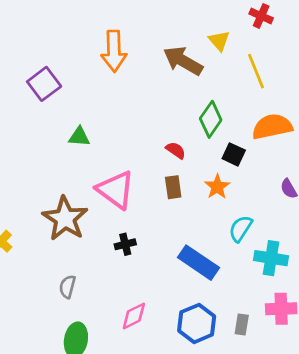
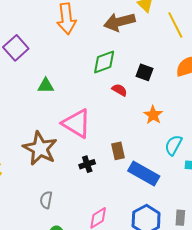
brown arrow: (183, 61) -> (119, 22), turned -40
green diamond: (211, 119) -> (104, 62), moved, turned 40
black square: (234, 154) -> (145, 72), moved
brown rectangle: (173, 187) -> (118, 151), moved

